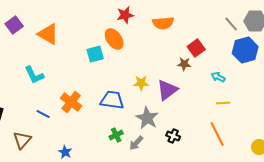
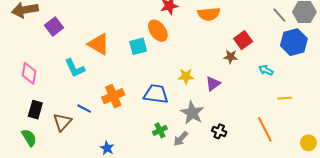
purple square: (14, 25) -> (54, 27), moved
orange triangle: (48, 34) -> (99, 44), moved
purple triangle: (167, 90) -> (213, 84), size x0.7
orange cross: (71, 102) -> (113, 96), turned 30
yellow line: (223, 103) -> (285, 98), moved
brown triangle: (22, 140) -> (62, 122), moved

